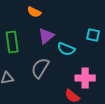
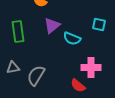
gray semicircle: (40, 68) -> (36, 76), moved

